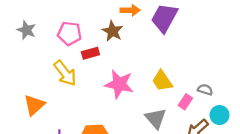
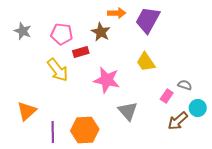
yellow trapezoid: (162, 81) -> (146, 62), moved
orange triangle: (34, 105) -> (27, 111), moved
gray triangle: (156, 118) -> (128, 111), moved

